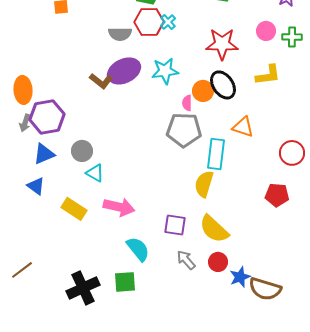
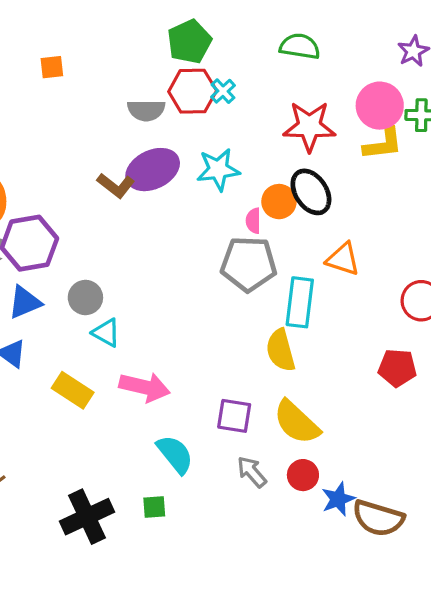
pink circle: (266, 31) -> (380, 106), size x1.5
yellow L-shape: (268, 75) -> (383, 144), moved
yellow semicircle: (204, 184) -> (281, 350), turned -32
green square: (125, 282) -> (154, 507), size x0.7

